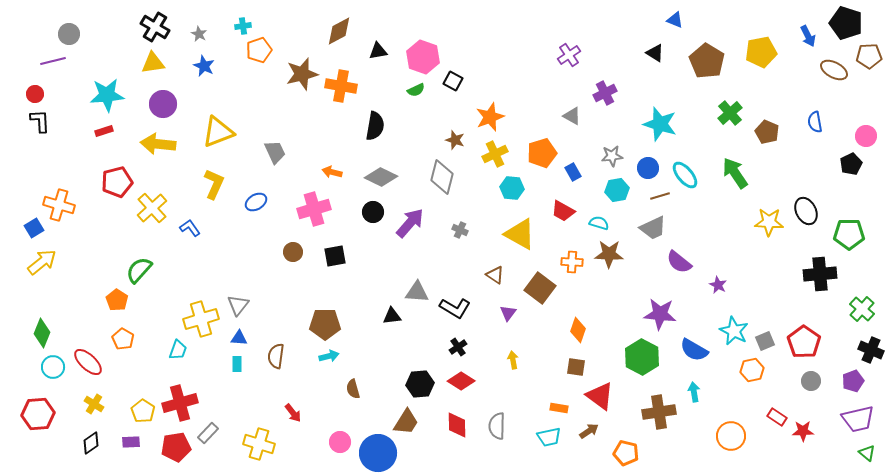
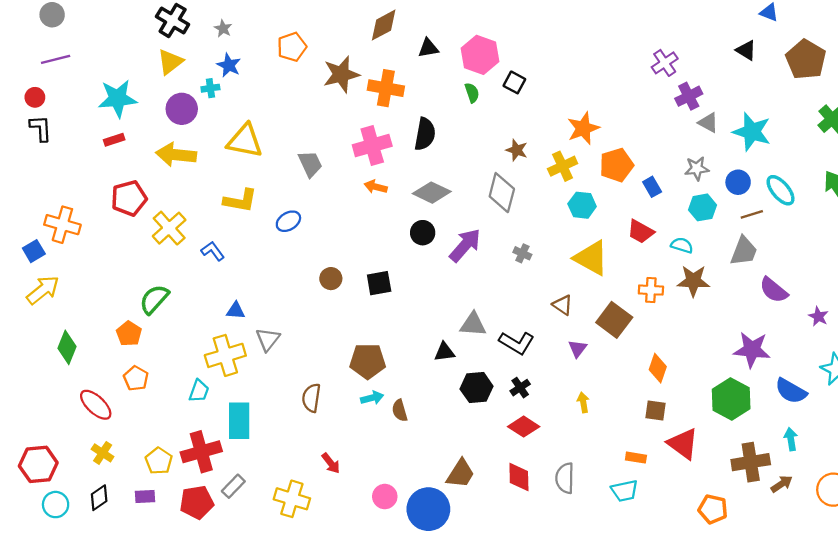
cyan cross: (243, 26) -> (210, 88), moved
gray circle: (69, 34) -> (52, 15), moved
purple cross: (569, 55) -> (665, 63), moved
yellow triangle: (153, 63) -> (170, 62), turned -30
green semicircle: (416, 90) -> (472, 93), turned -84
gray triangle: (572, 116) -> (708, 123), moved
orange star: (490, 117) -> (583, 128), moved
yellow triangle: (218, 132) -> (245, 141), turned 32
yellow L-shape: (214, 184) -> (240, 201), turned 76
pink cross: (314, 209) -> (372, 145), moved
gray trapezoid: (653, 228) -> (744, 251), turned -44
green diamond: (42, 333) -> (67, 347), moved
blue triangle: (239, 338) -> (236, 311), moved
cyan rectangle: (237, 364) -> (239, 421), moved, size x2.0
cyan circle: (53, 367) -> (56, 505), moved
black hexagon: (420, 384) -> (477, 388), moved
brown semicircle: (353, 389) -> (400, 410), moved
brown arrow: (589, 431) -> (782, 484), moved

